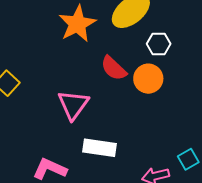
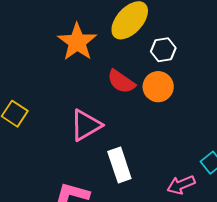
pink triangle: (73, 105) -> (86, 125), turned 32
white rectangle: (100, 148) -> (119, 165), turned 72

